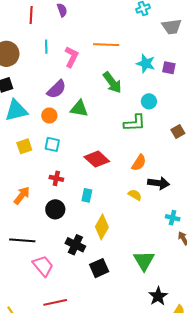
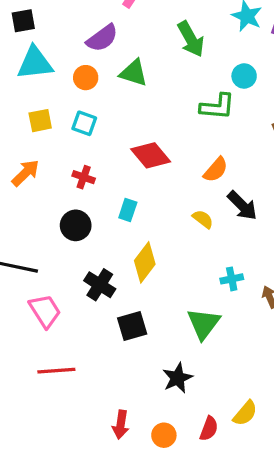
black arrow: (159, 183) -> (242, 206), turned 30
orange arrow: (22, 195) -> (25, 173), moved
cyan cross: (173, 218) -> (232, 279), moved, turned -32
black star: (158, 296) -> (178, 378), moved

